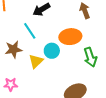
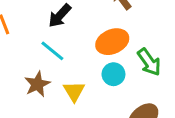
cyan circle: (52, 51) -> (113, 74), moved

